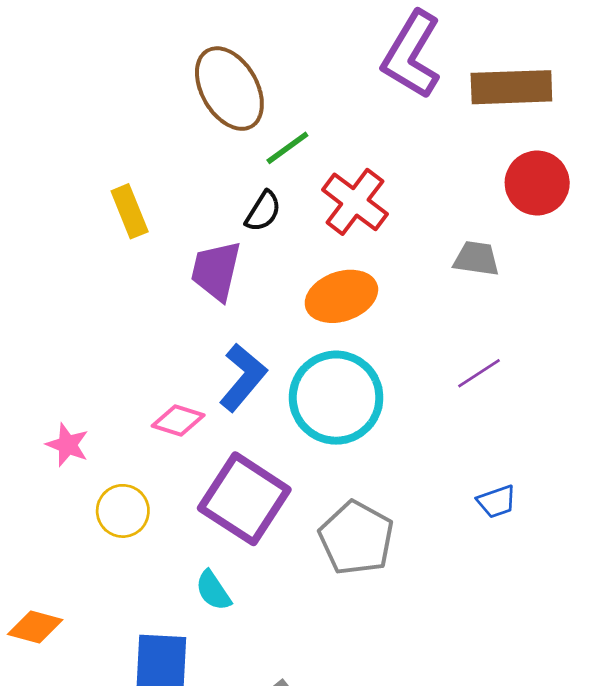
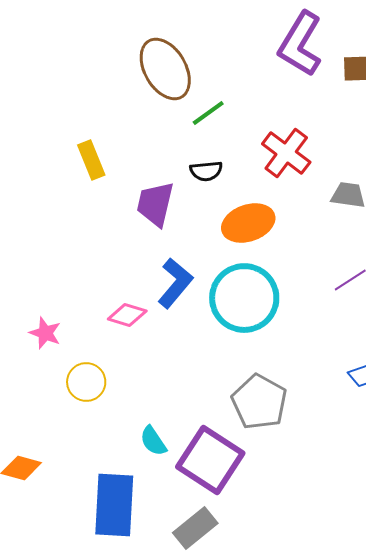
red cross: (355, 202) -> (286, 153), moved
black semicircle: (263, 211) -> (206, 171), moved, turned 52
purple square: (244, 499) -> (210, 460), moved

